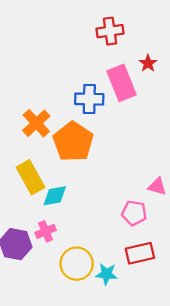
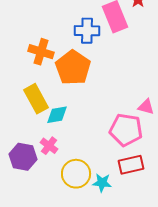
orange cross: (36, 123) -> (41, 52), turned -30
pink pentagon: (134, 213) -> (126, 130), size x1.5
pink cross: (46, 231) -> (49, 146), turned -30

